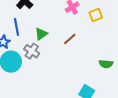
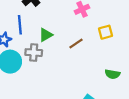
yellow square: (96, 15) -> (106, 32), moved
gray cross: (32, 51) -> (34, 53), turned -35

